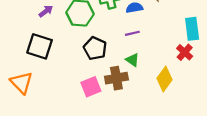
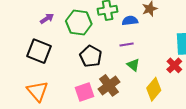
green triangle: (132, 60) -> (133, 65), moved
brown cross: (116, 78) -> (109, 85), turned -30
orange triangle: (22, 83) -> (38, 91), moved

